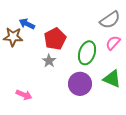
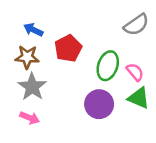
brown star: (13, 37) -> (27, 57), moved
pink semicircle: (113, 43) -> (135, 72), moved, turned 98
gray star: (49, 61) -> (32, 87), moved, size x1.6

